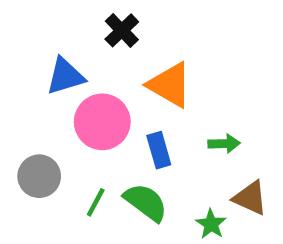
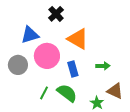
gray circle: (39, 176) -> (18, 65), moved

